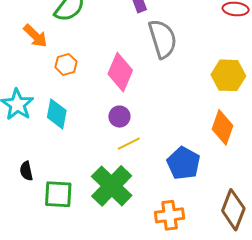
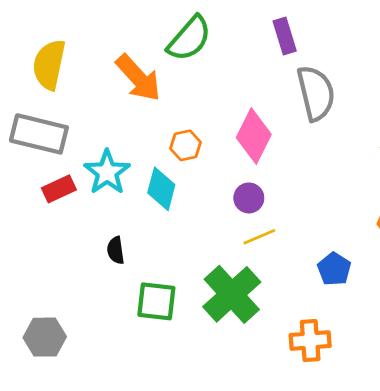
orange arrow: (35, 36) -> (138, 78), size x1.4
orange hexagon: (66, 64) -> (186, 145), moved
blue pentagon: (183, 163) -> (334, 269), size x0.7
black semicircle: (26, 171) -> (116, 250), moved

